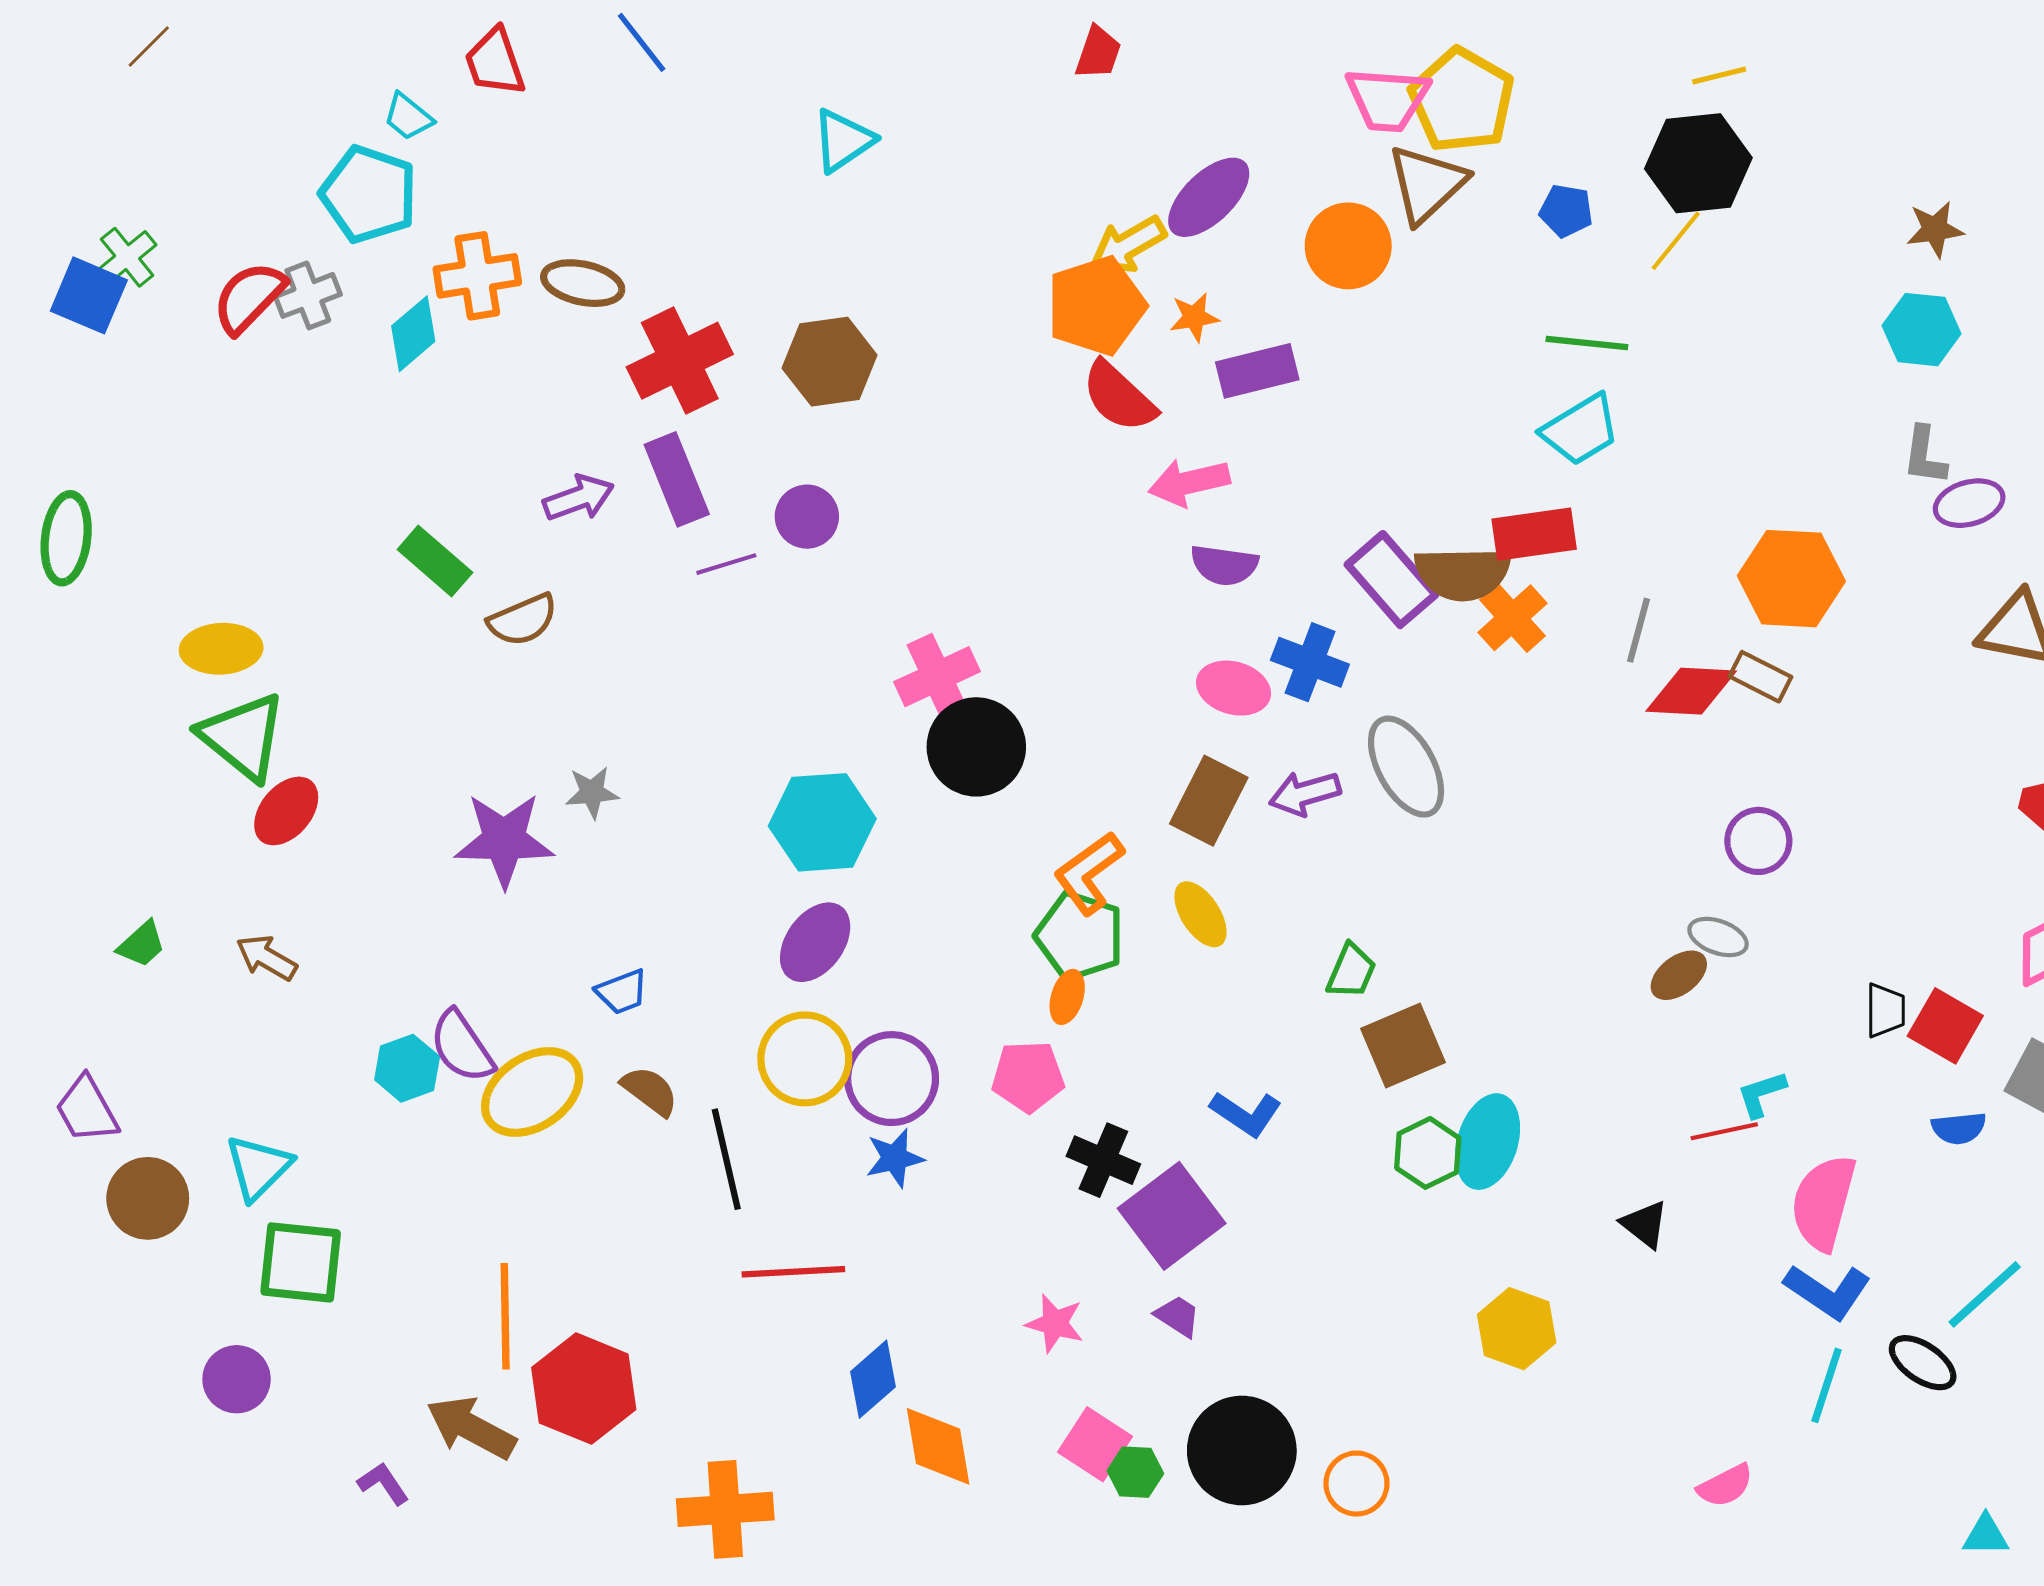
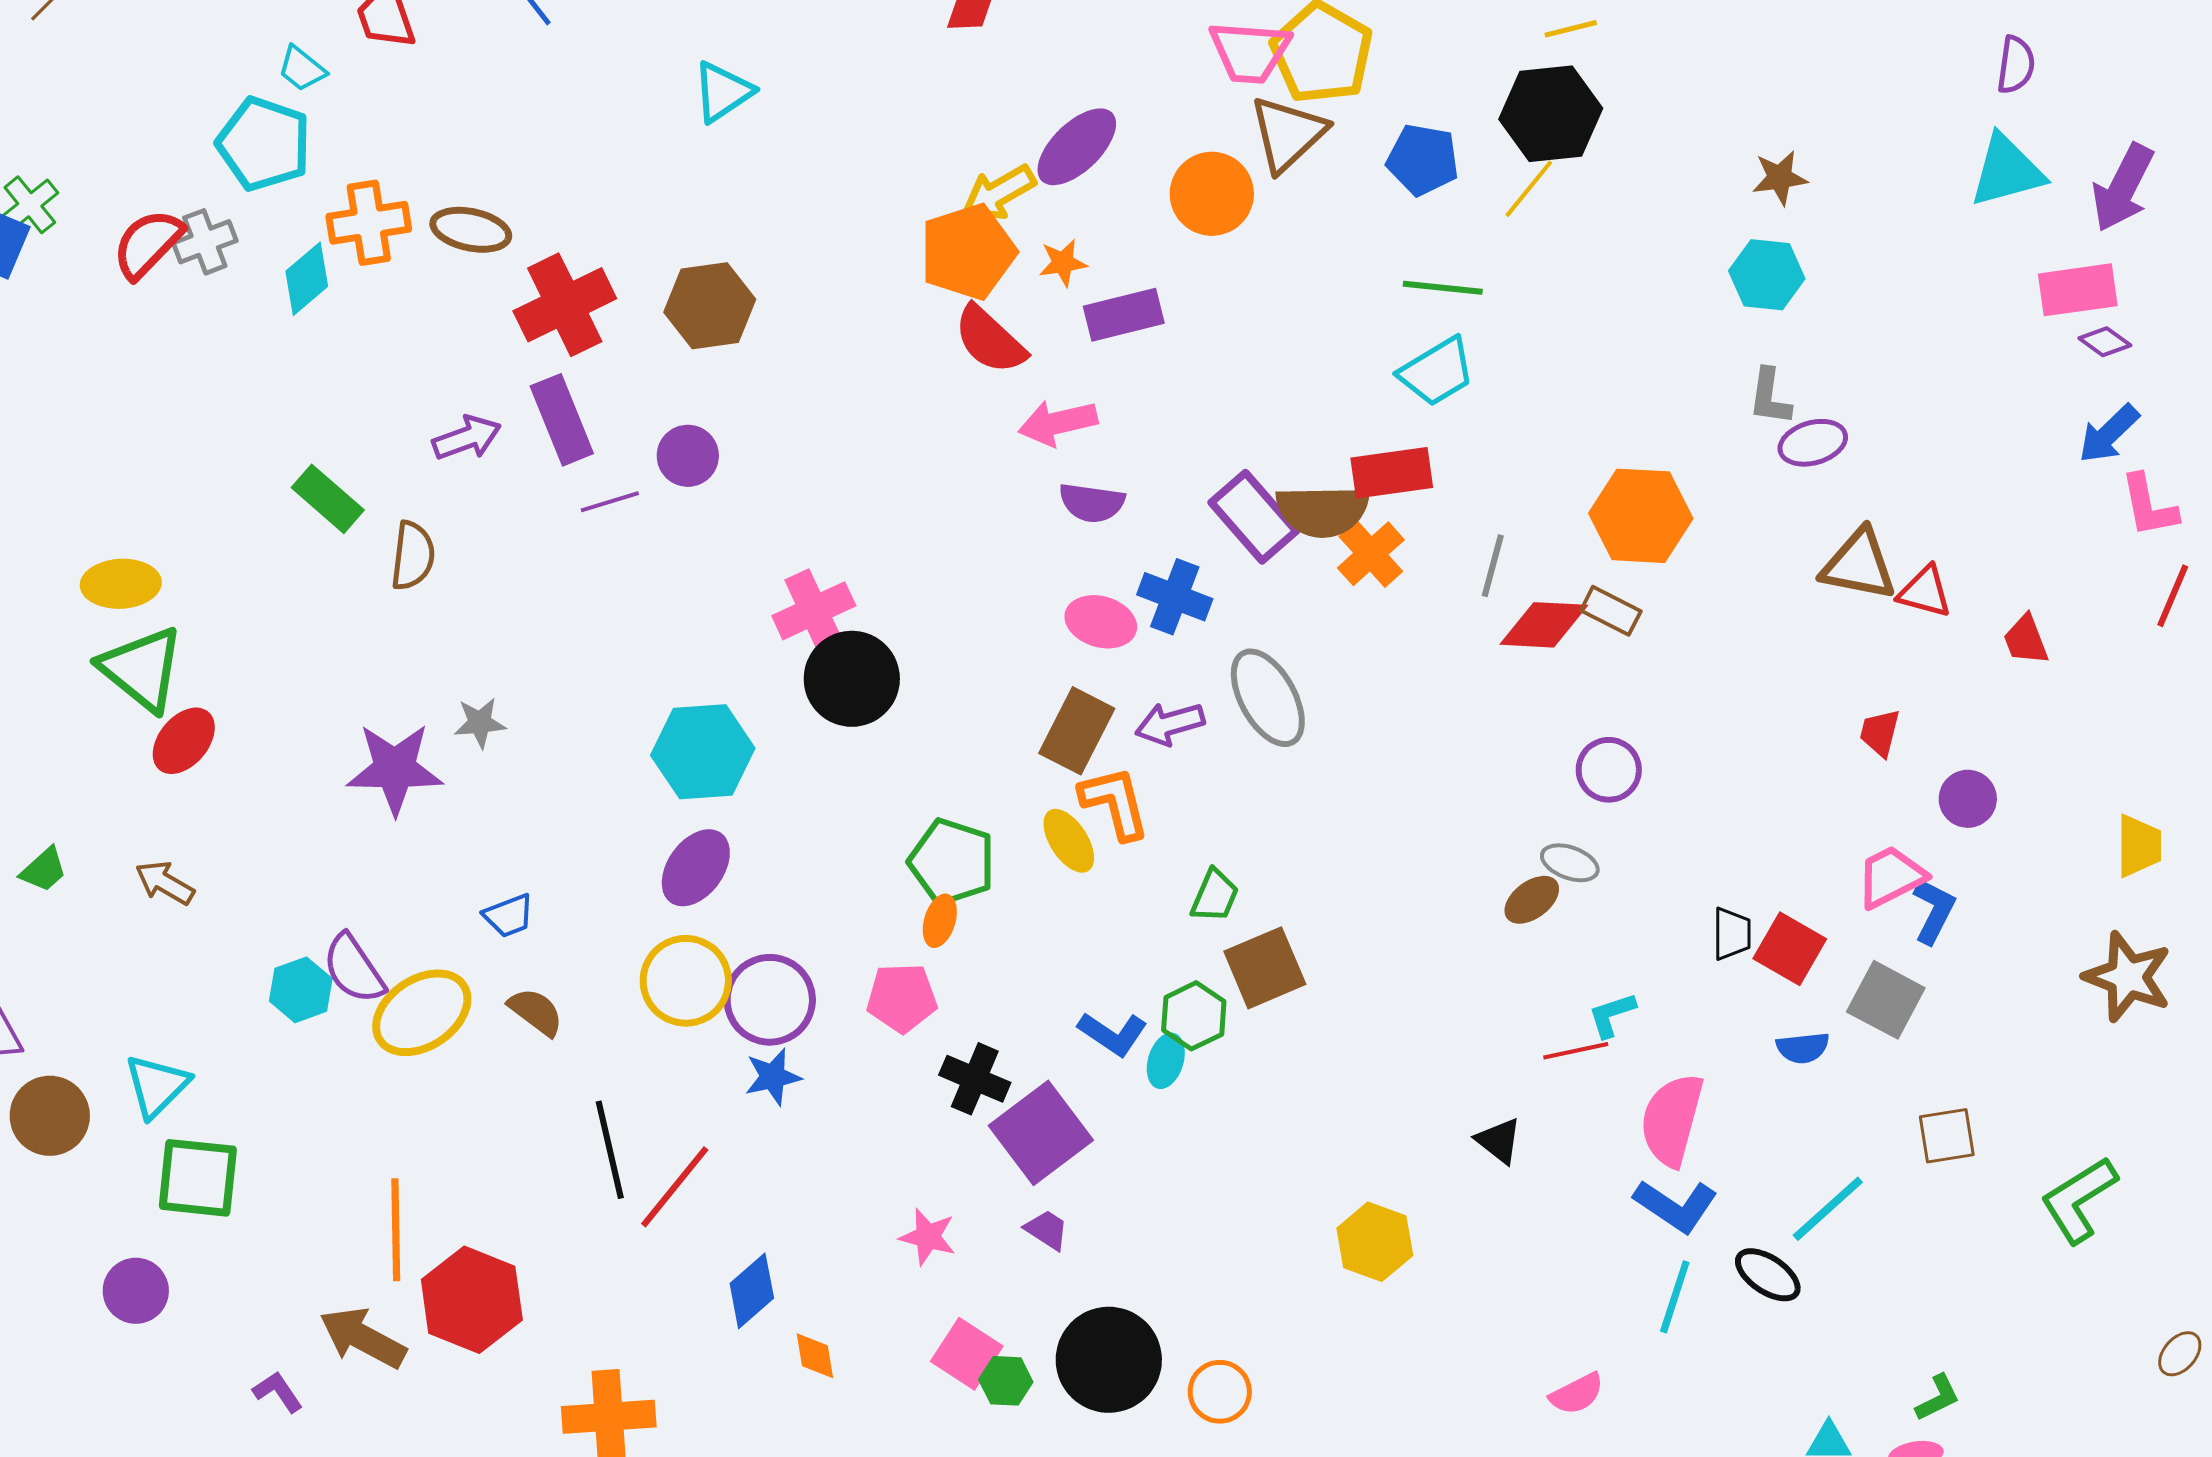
blue pentagon: (1566, 211) -> (1423, 160), size x1.4
brown semicircle: (523, 620) -> (413, 556), turned -60
orange L-shape: (1089, 873) -> (1115, 803), moved, turned 112
cyan ellipse: (1488, 1142) -> (1166, 1061), moved, size x0.6
green hexagon: (1428, 1153) -> (1194, 1016), moved
black line: (726, 1159) -> (610, 1150), moved
red line: (793, 1272) -> (675, 1187), turned -48
orange diamond: (938, 1446) -> (815, 1356), size x0.6

